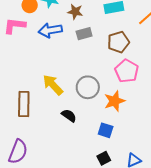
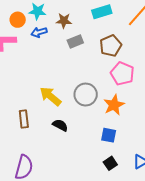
blue arrow: (50, 30) -> (39, 32), moved, size x0.7
brown rectangle: (24, 104) -> (24, 119), size x0.7
black semicircle: (69, 116) -> (60, 125), moved

